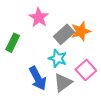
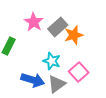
gray rectangle: (64, 34) -> (58, 27), moved
blue arrow: (38, 78) -> (33, 80), turned -45

